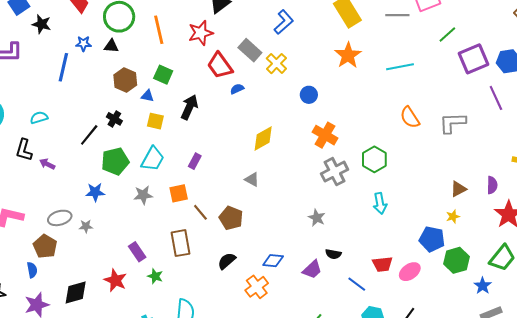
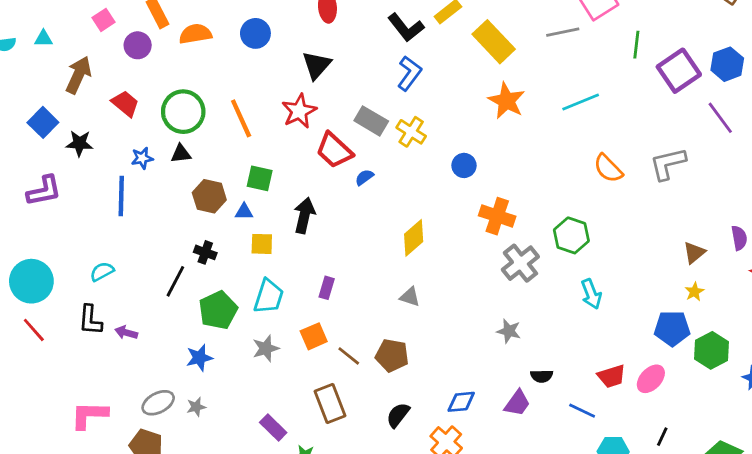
green line: (447, 34) -> (636, 45), turned -30

